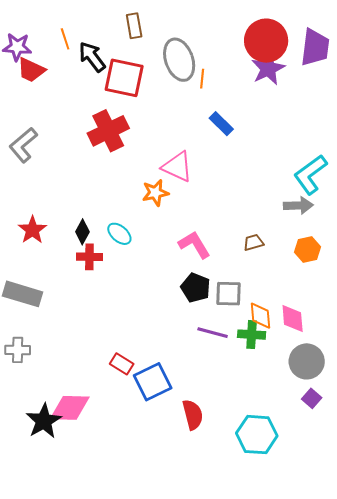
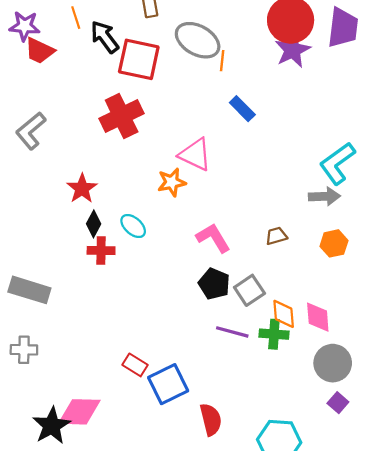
gray ellipse: (179, 60) -> (198, 40), turned -42
red star: (32, 230) -> (82, 189), moved
gray square: (229, 294) -> (249, 290), turned -36

